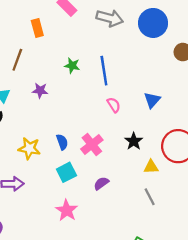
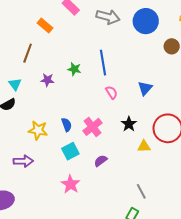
orange rectangle: (37, 28) -> (45, 25), turned -35
green star: (72, 66) -> (74, 69), moved
gray line: (150, 197) -> (141, 191), moved

